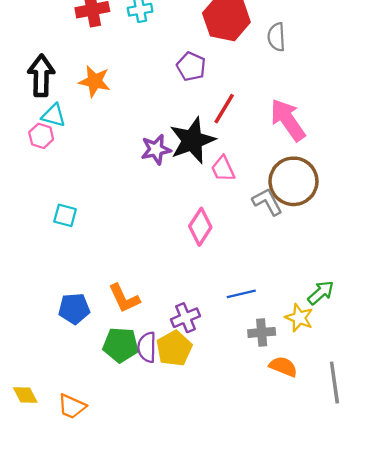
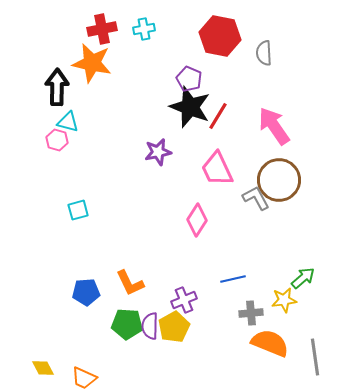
orange star: (95, 81) -> (92, 63), moved, size x1.4
black star: (192, 140) -> (190, 107), moved, turned -30
pink trapezoid: (223, 169) -> (217, 169), size x1.5
cyan square: (65, 215) -> (78, 210), turned -30
yellow star: (299, 318) -> (284, 300), turned -30
orange semicircle: (283, 367) -> (270, 343), size x1.5

